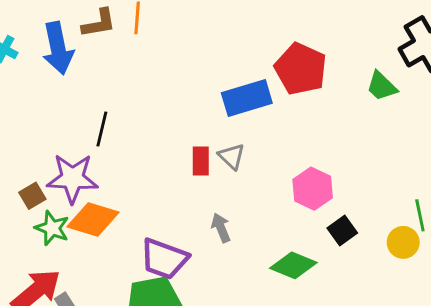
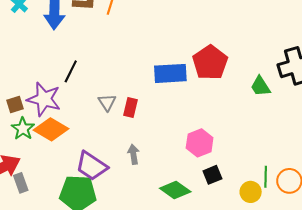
gray triangle: (232, 156) -> (107, 102), moved

